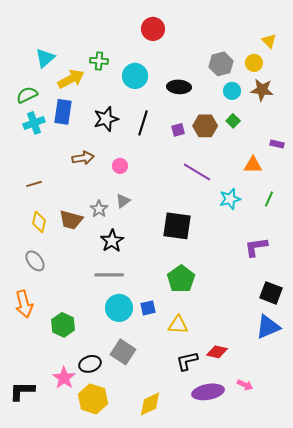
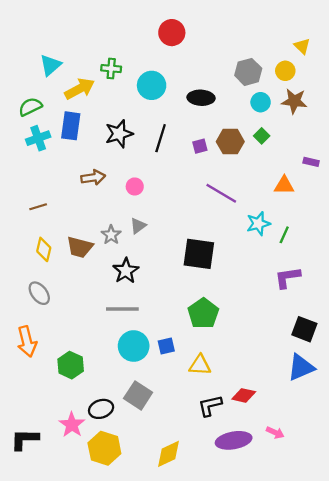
green line: (269, 199) -> (284, 235), moved

